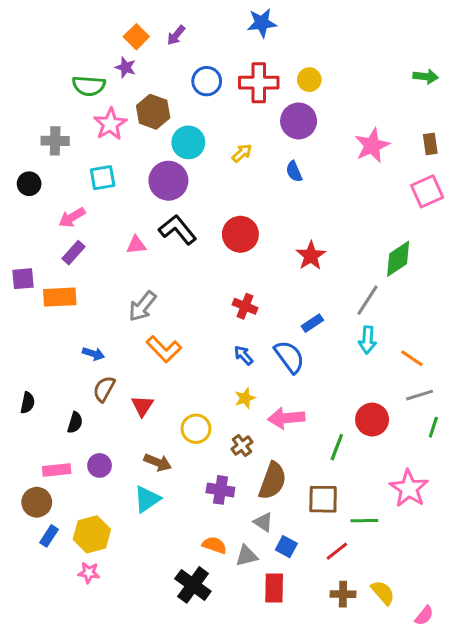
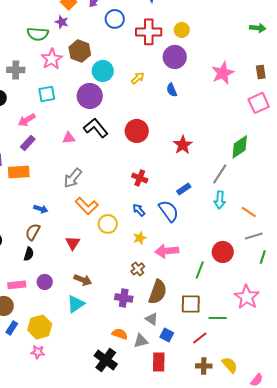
blue circle: (207, 81) -> (115, 19), moved
brown semicircle: (104, 389) -> (33, 232), moved
yellow circle: (196, 429) -> (108, 224), moved

